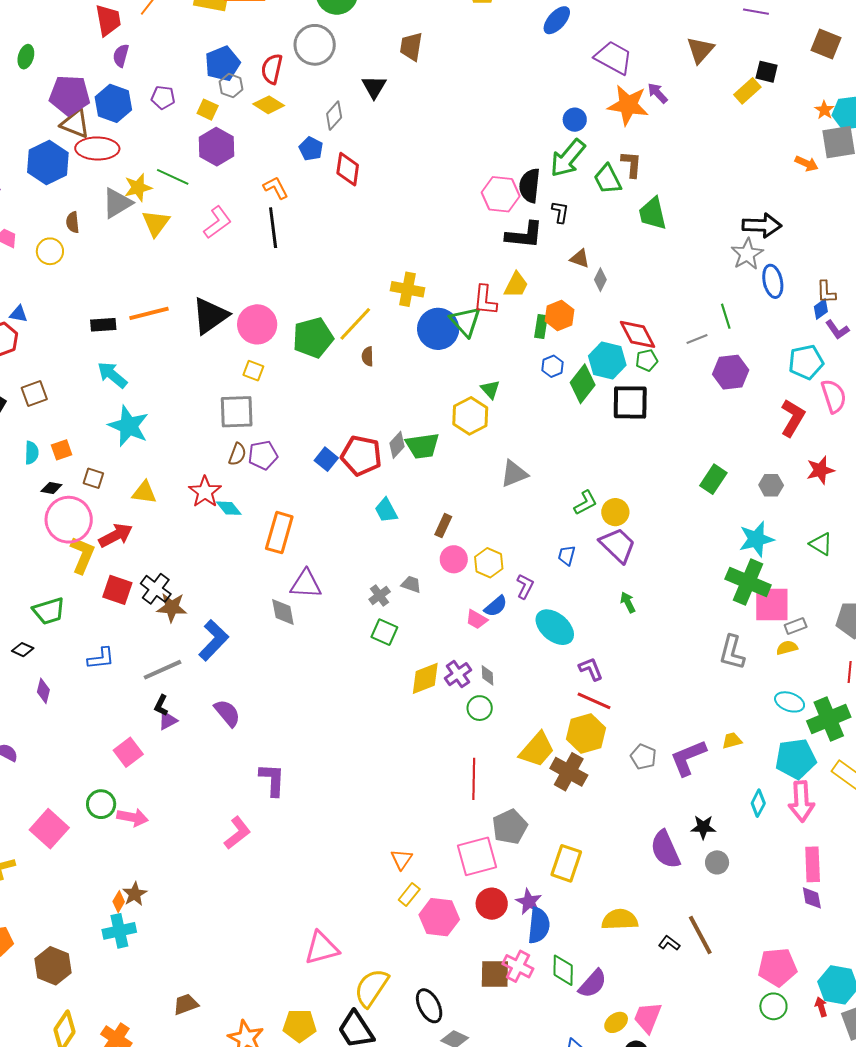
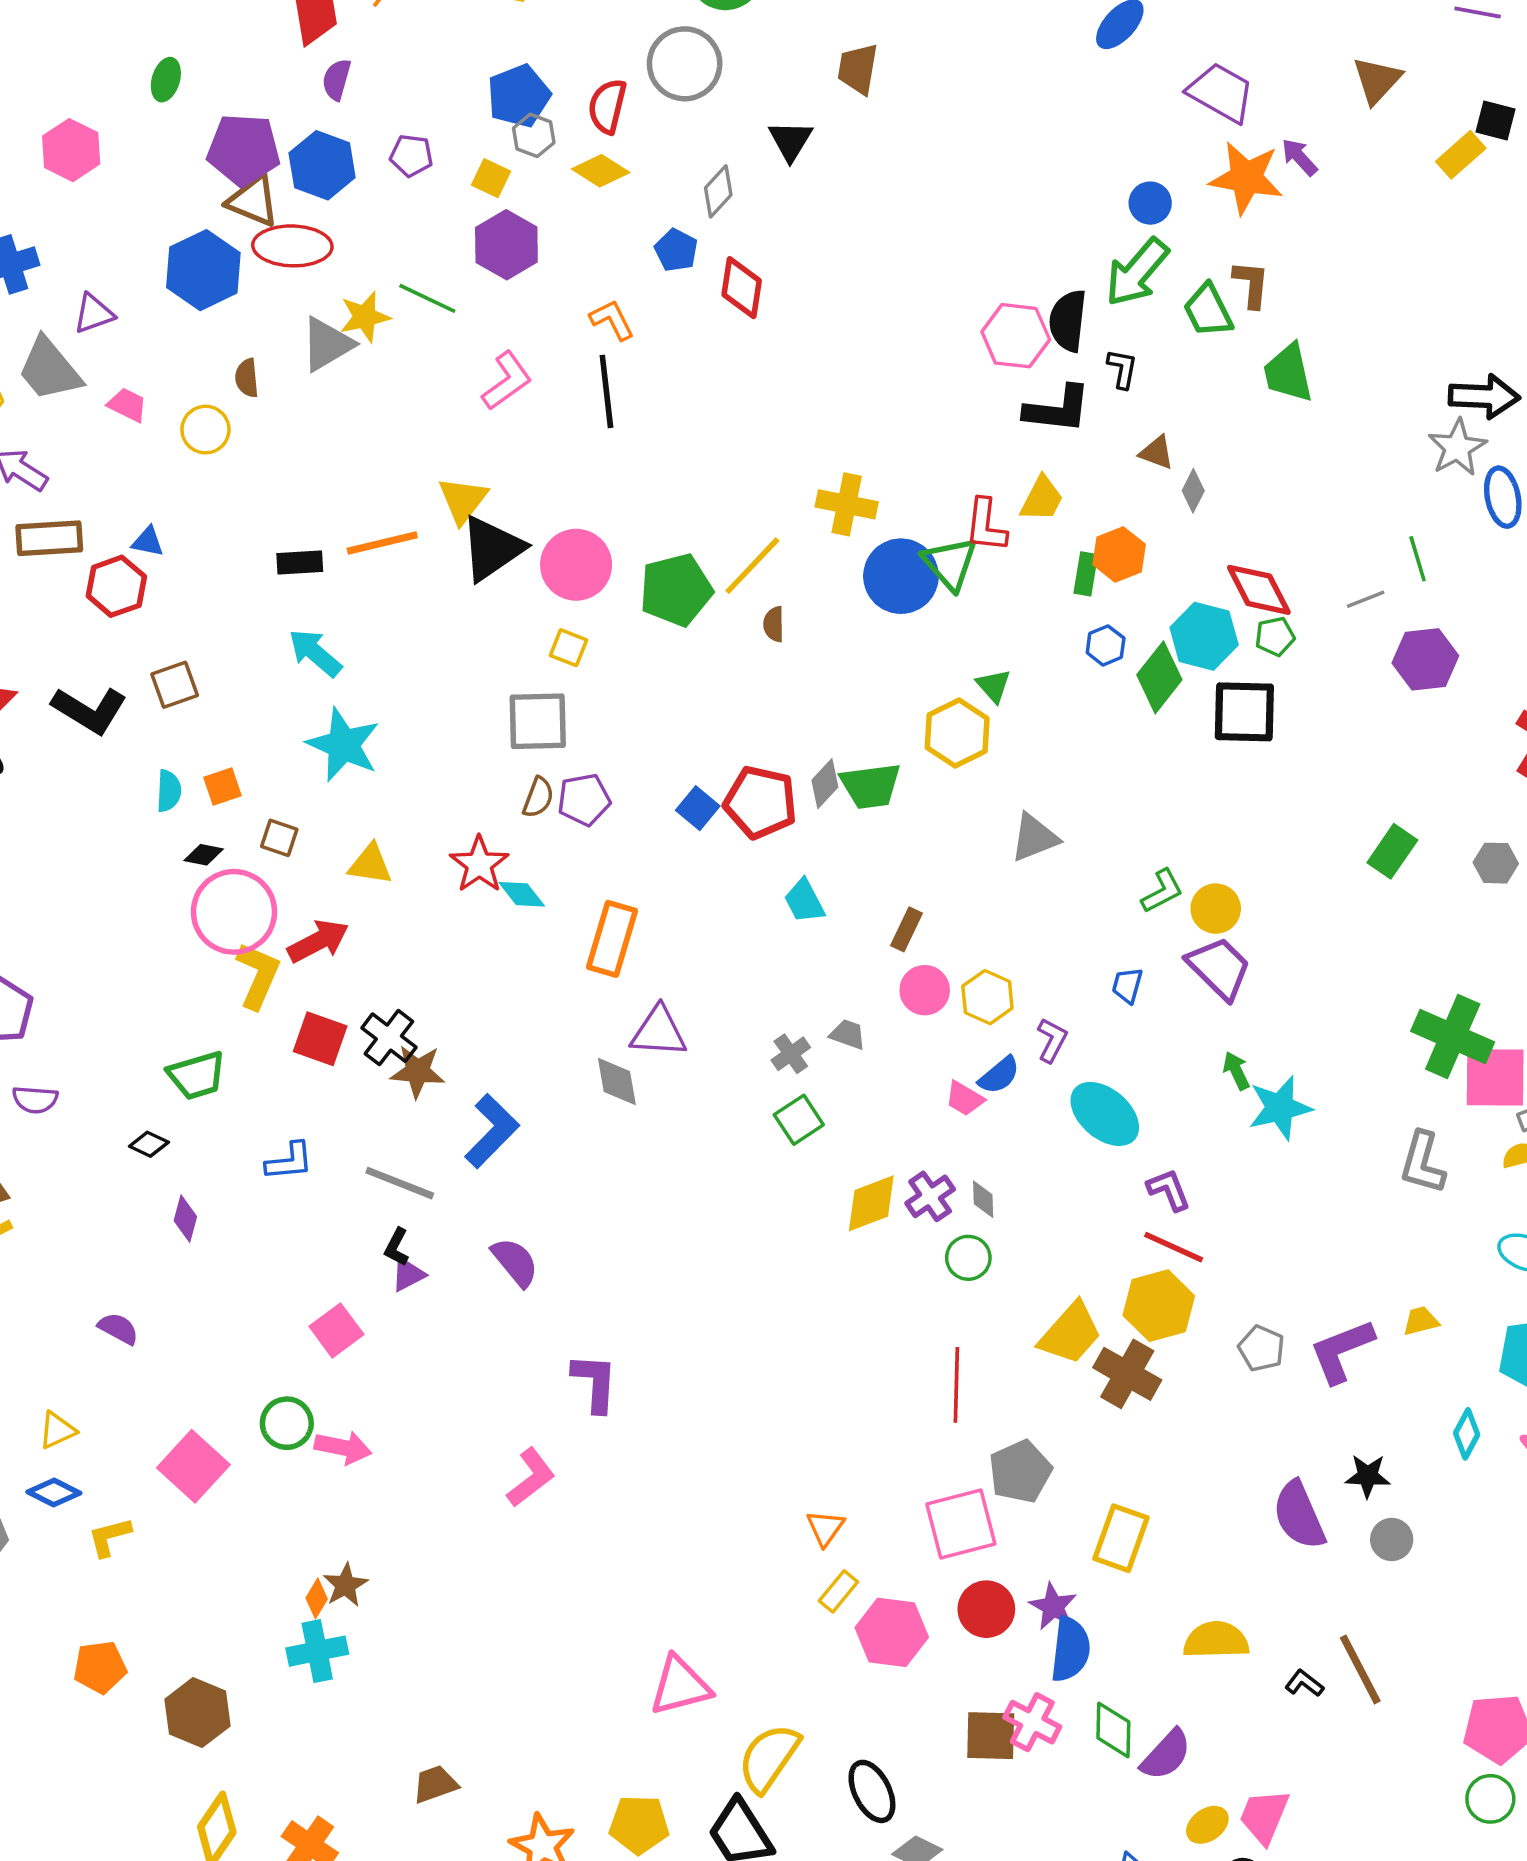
yellow triangle: (156, 223) -> (463, 500), moved
cyan star: (756, 539) -> (1280, 1108), moved
green square: (384, 632) -> (799, 1120), turned 32
gray line: (163, 670) -> (400, 1183), turned 45

